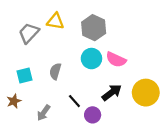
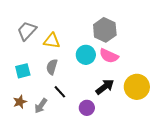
yellow triangle: (55, 21) -> (52, 41), moved
gray hexagon: (94, 28) -> (105, 30), moved
brown star: (14, 101) -> (20, 102), moved
black line: (74, 101) -> (60, 92), moved

